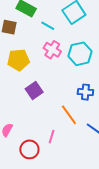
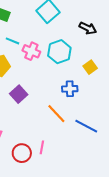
cyan line: (48, 26) -> (13, 41), moved
pink line: (52, 137) -> (42, 147), moved

